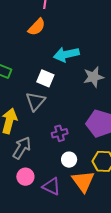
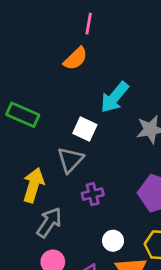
cyan arrow: (66, 54) -> (115, 97), turned -40
purple cross: (60, 133) -> (93, 194), moved

